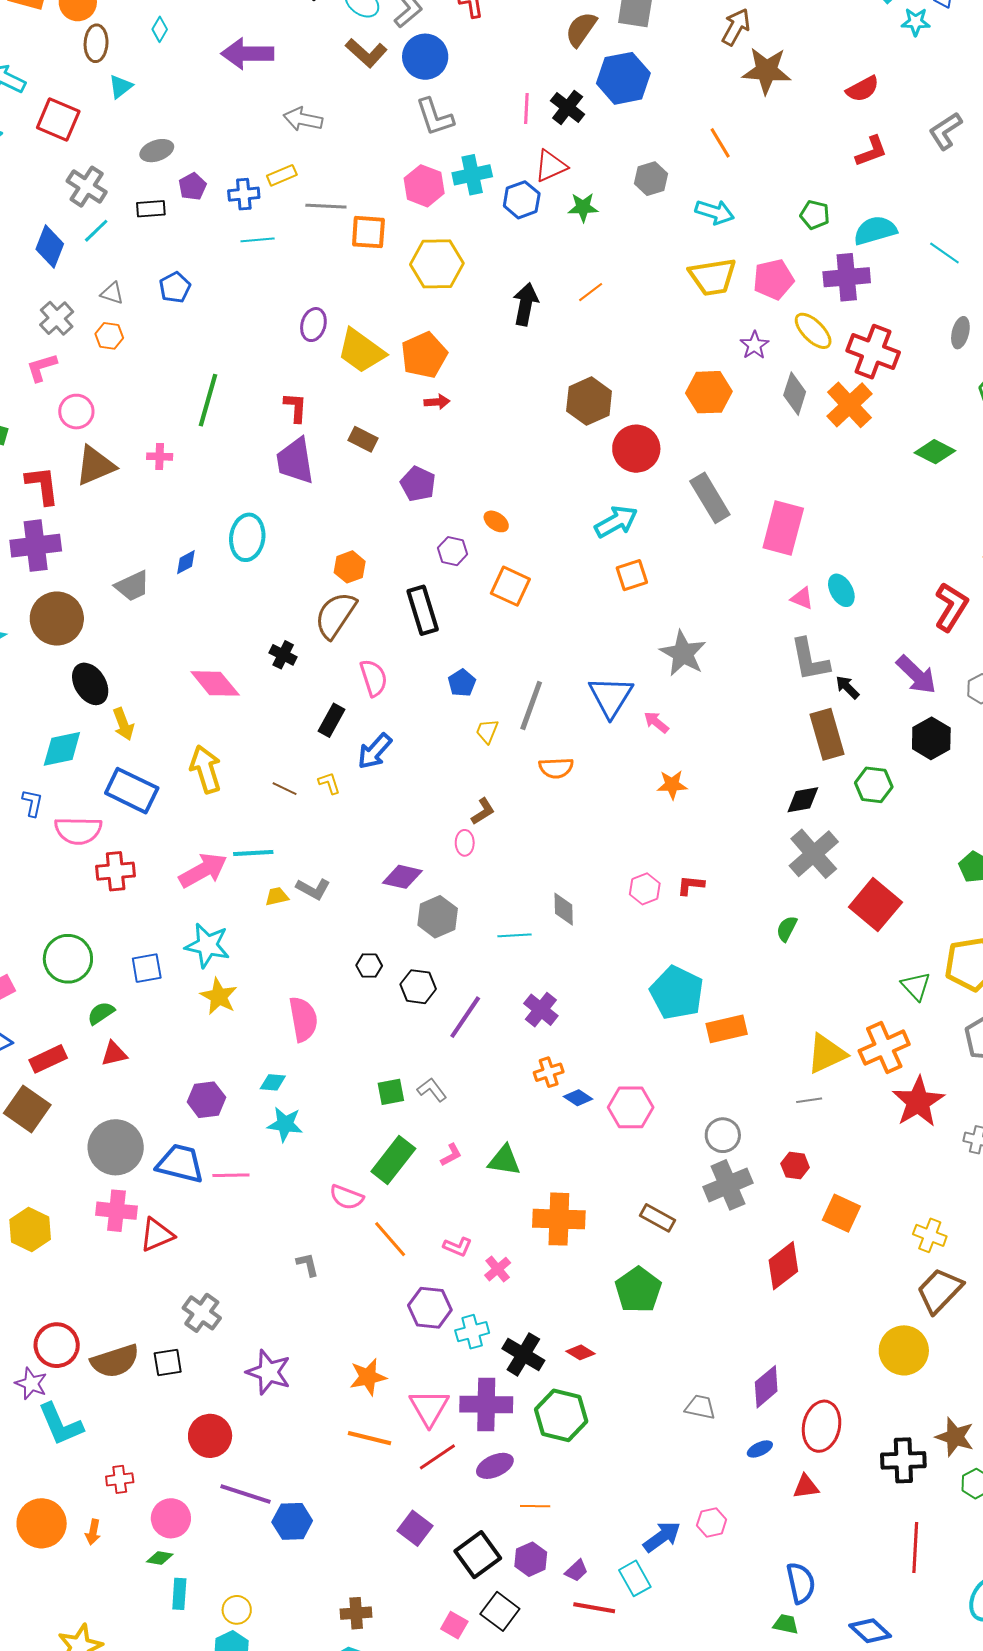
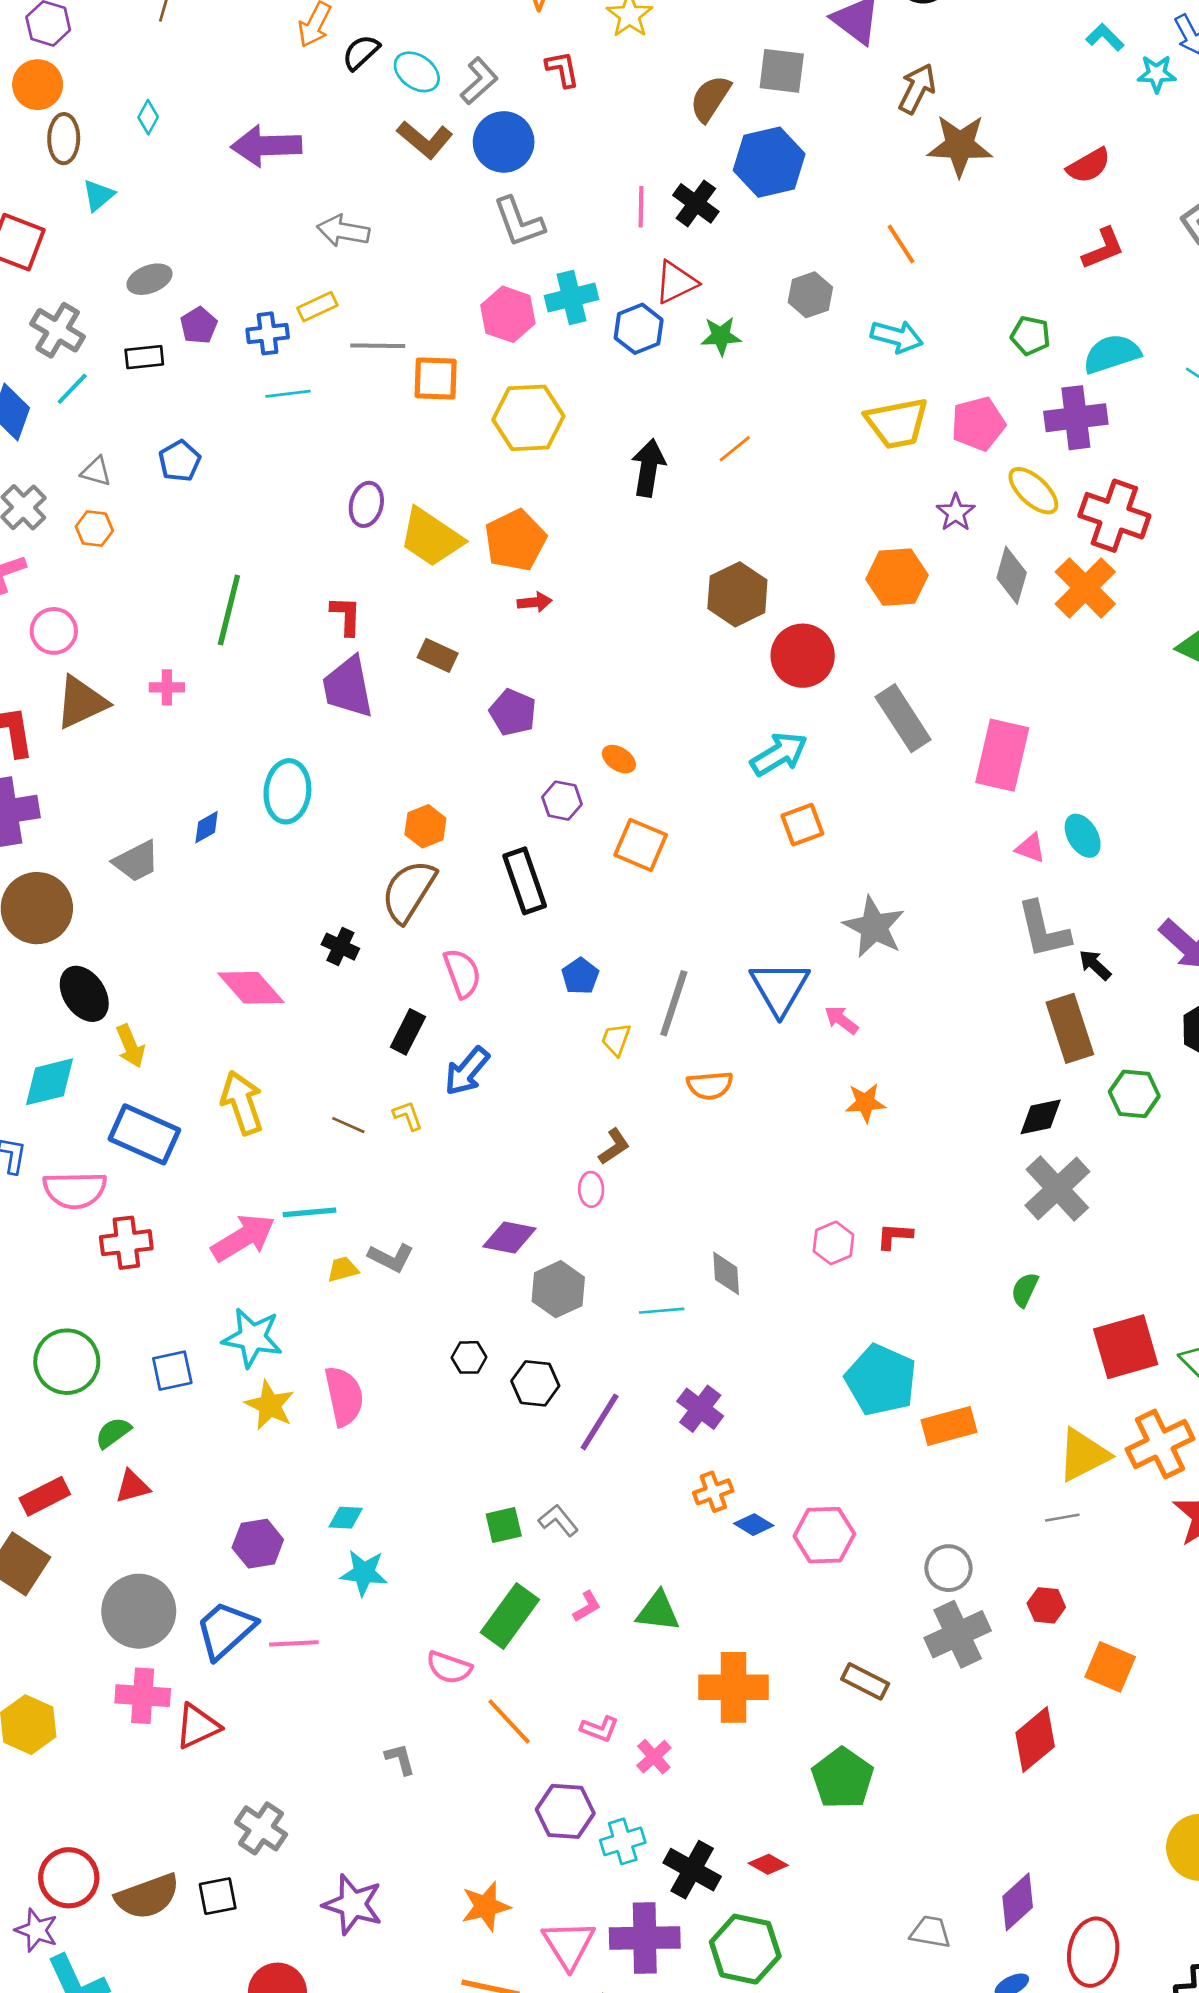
red square: (875, 905) -> (1126, 1347), moved, turned 36
pink semicircle: (303, 1019) -> (344, 1396), moved
blue trapezoid: (180, 1163) -> (226, 1630), turned -54

